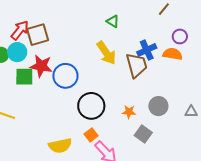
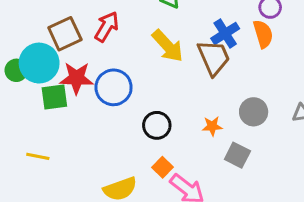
red arrow: (20, 30) -> (107, 27), moved
cyan circle: (17, 52) -> (39, 63), size x1.4
orange semicircle: (172, 54) -> (263, 34), turned 72
black circle: (91, 106) -> (157, 125), size x0.7

